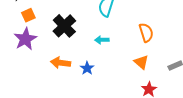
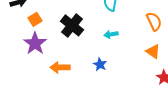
orange arrow: (61, 63) -> (60, 67), moved

